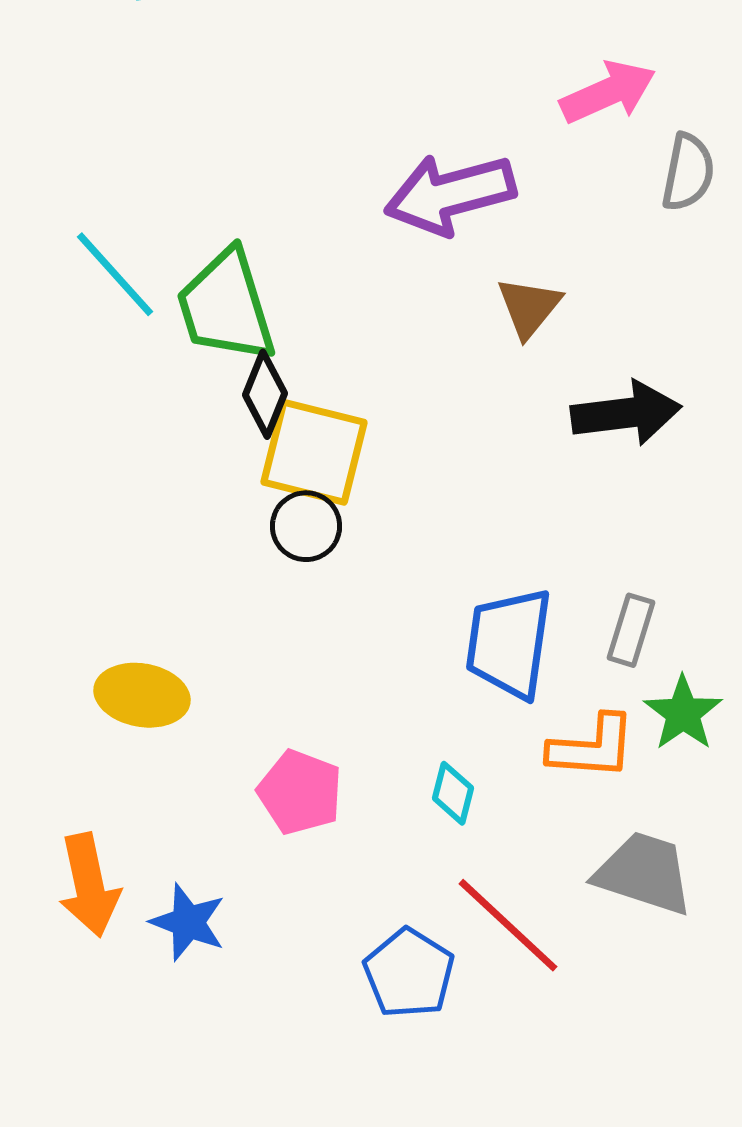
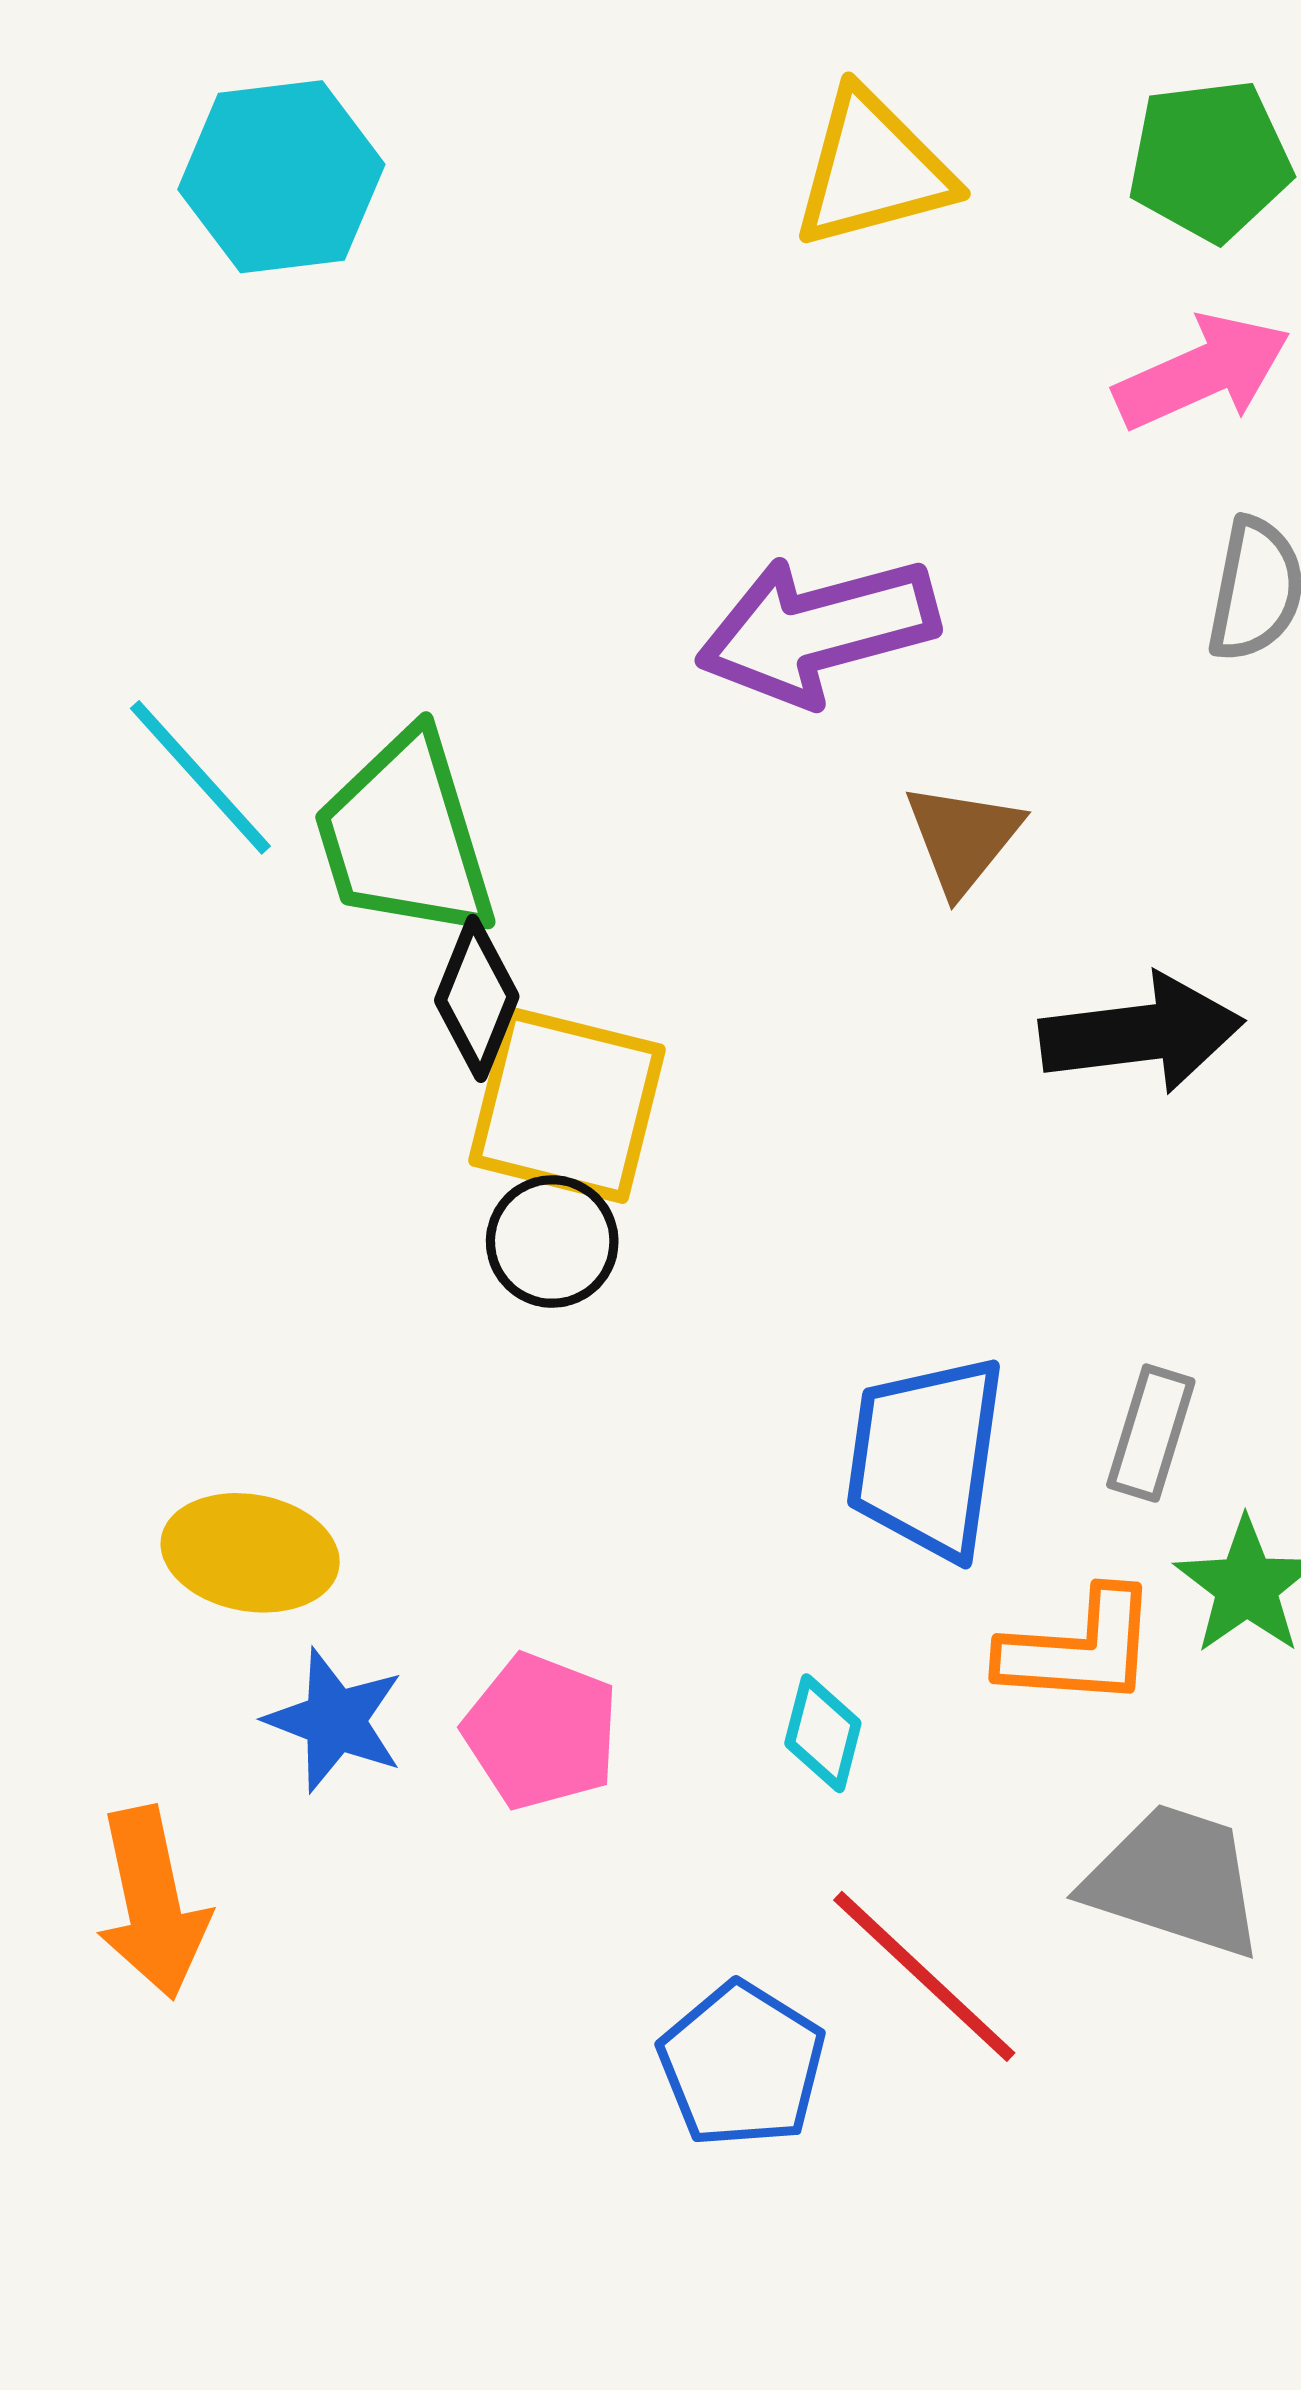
pink arrow: (608, 92) -> (1202, 372), moved
blue star: (188, 922) -> (335, 1720), moved

